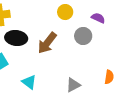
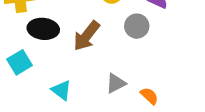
orange semicircle: (109, 77) -> (149, 96), moved, turned -56
gray triangle: (73, 85) -> (116, 83), moved

